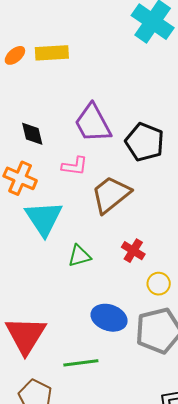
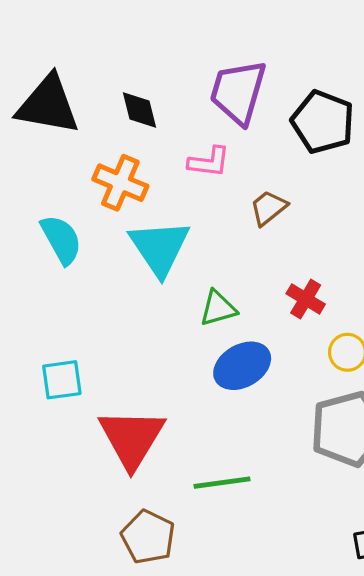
purple trapezoid: (93, 123) -> (238, 92), turned 45
brown trapezoid: (111, 195) -> (268, 208), size x0.6
blue ellipse: (109, 318) -> (242, 366), moved, turned -48

